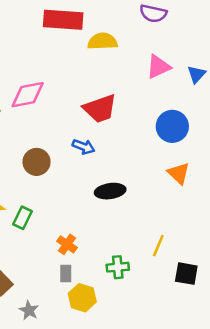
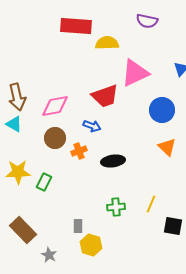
pink triangle: (158, 67) -> (135, 73), moved, size x1.4
pink diamond: (28, 95) -> (55, 106), moved
orange cross: (67, 244) -> (79, 151), moved, turned 35
green cross: (118, 267) -> (116, 207), moved

